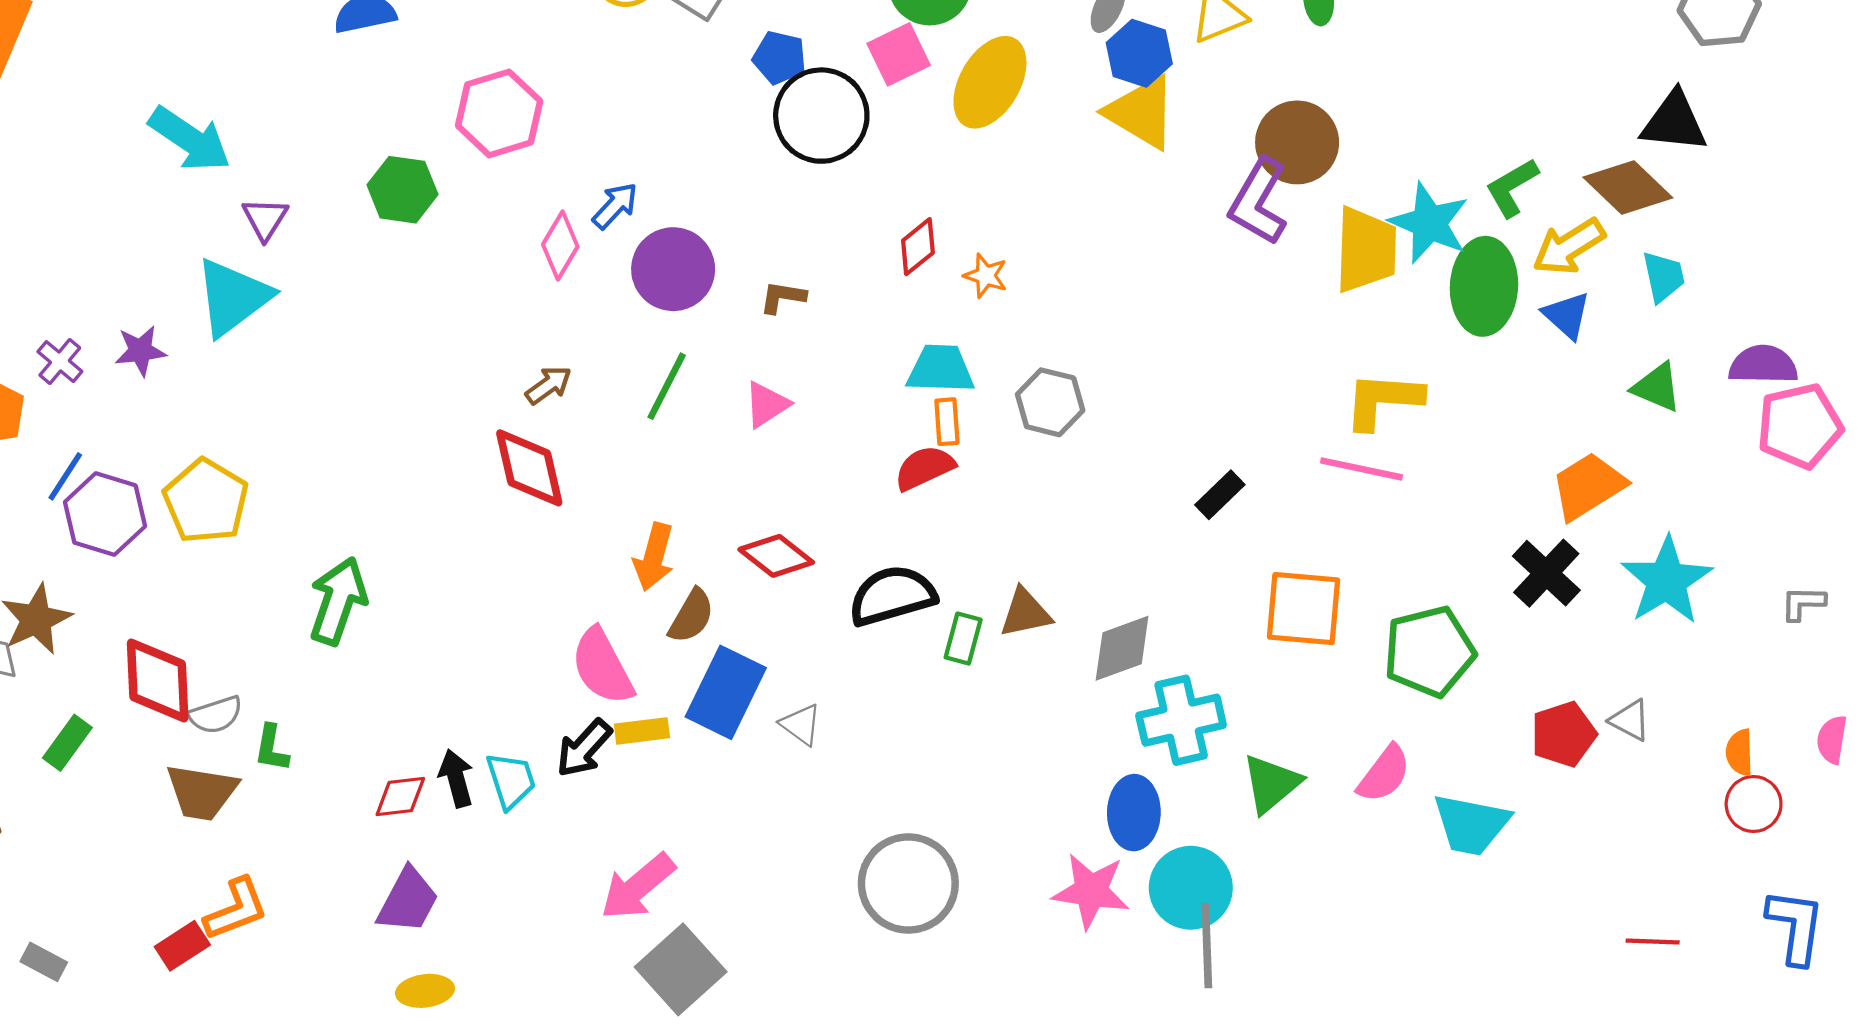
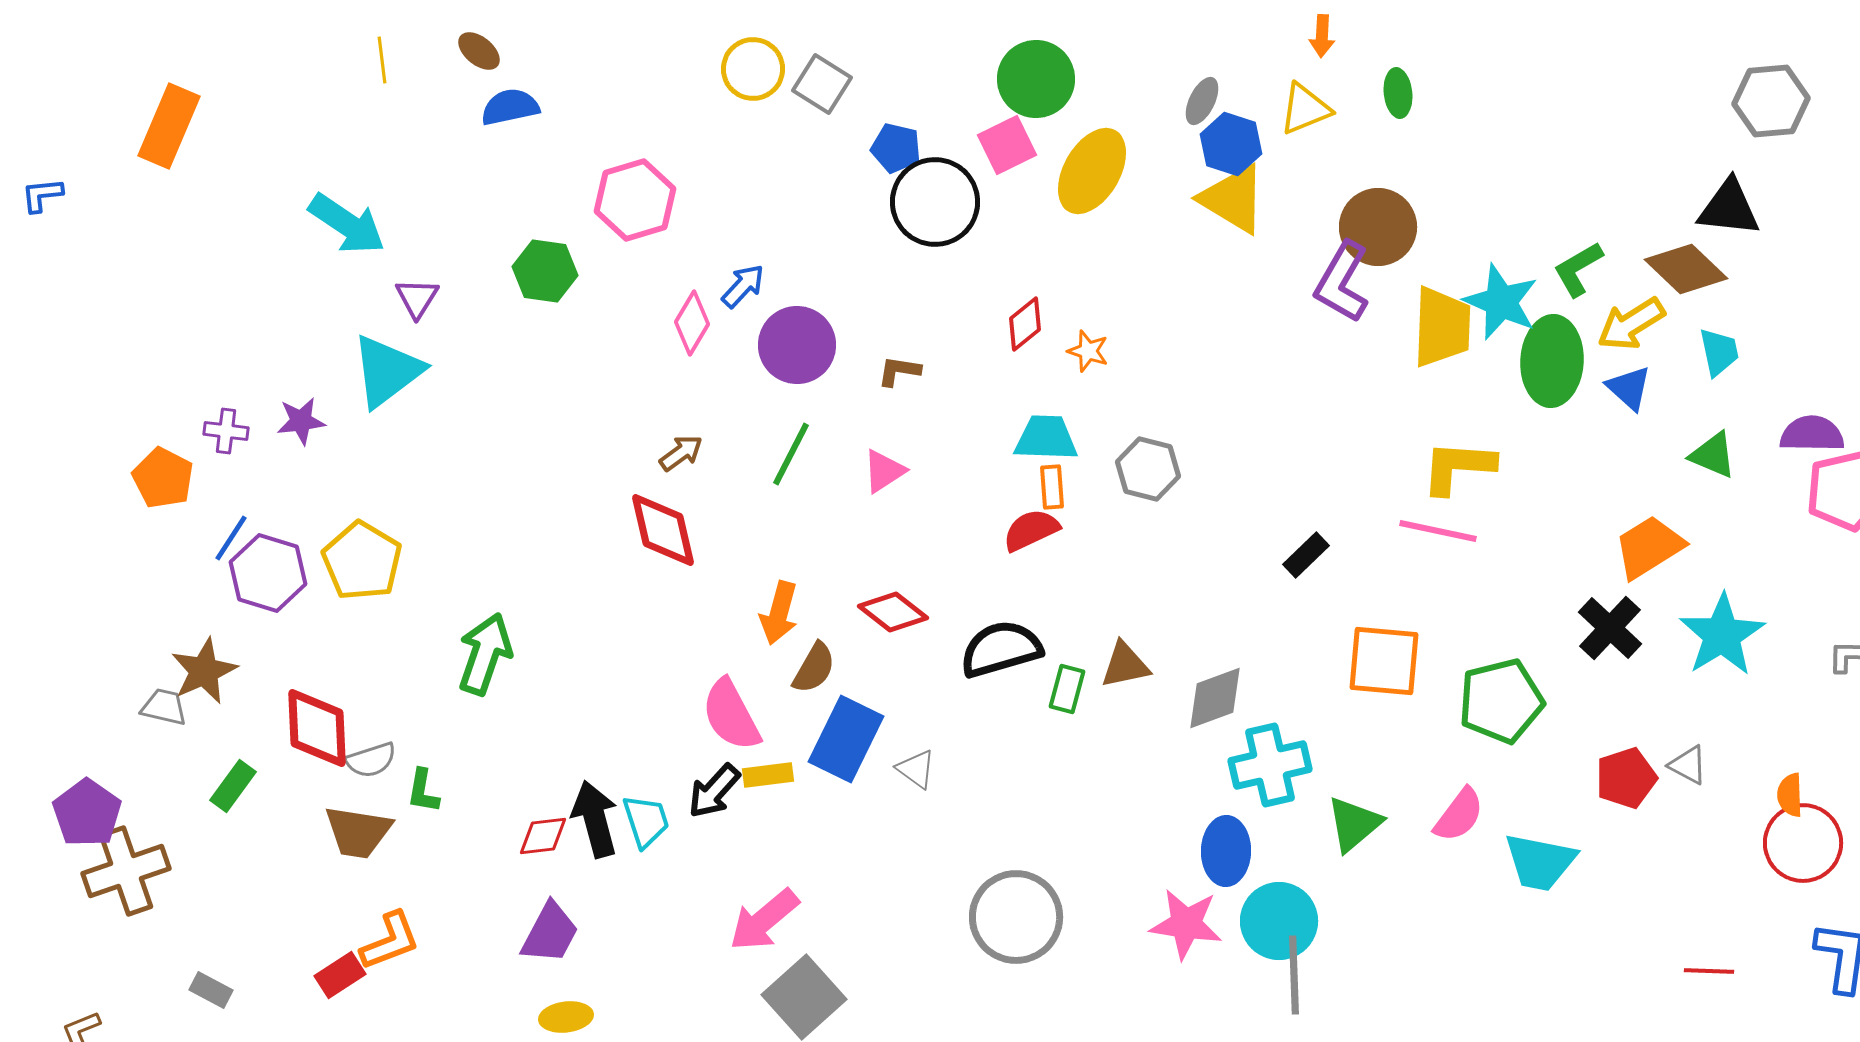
purple cross: (60, 362) -> (226, 431), turned -33
black arrow: (456, 778) -> (595, 819), size x1.4
red circle: (1754, 804) -> (1803, 843), size x1.5

